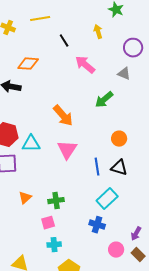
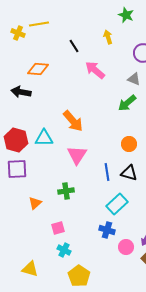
yellow line: (40, 19) -> (39, 24), moved
green arrow: (104, 100) -> (127, 103), moved
cyan triangle: (31, 144) -> (44, 138), moved
green cross: (56, 201) -> (66, 191), moved
cyan cross: (54, 245) -> (64, 250), turned 32
pink circle: (116, 250) -> (126, 247), moved

